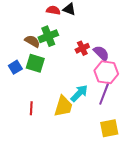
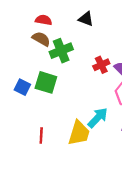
red semicircle: (53, 10) -> (44, 20), moved
brown semicircle: (32, 41) -> (41, 39), moved
blue square: (15, 67) -> (22, 87), turned -32

